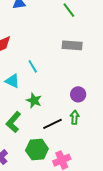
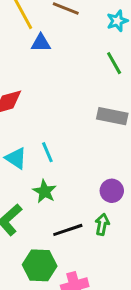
cyan line: (33, 66) -> (47, 152), moved

